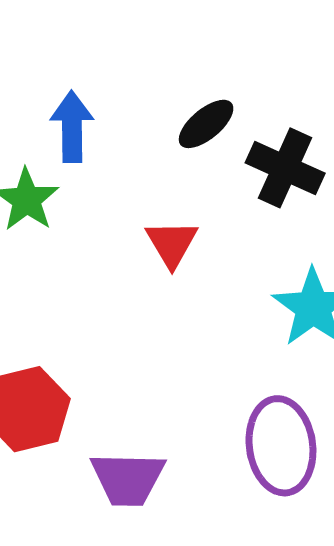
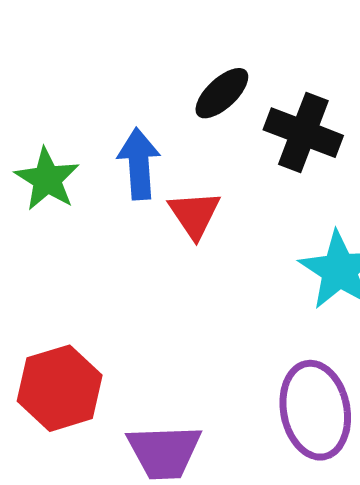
blue arrow: (72, 127) -> (139, 164), moved

